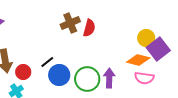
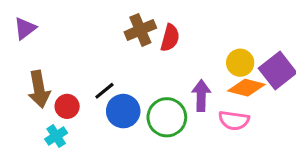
yellow circle: (146, 38) -> (240, 63), moved
purple arrow: (109, 78) -> (201, 95), moved
pink semicircle: (144, 78) -> (234, 120), moved

